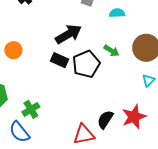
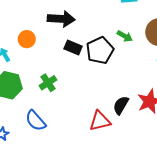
black arrow: (68, 34) -> (61, 19), moved, turned 36
green cross: (31, 109) -> (48, 83), moved

